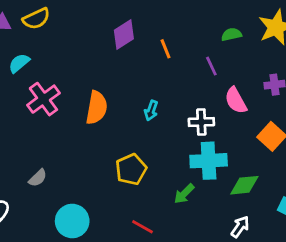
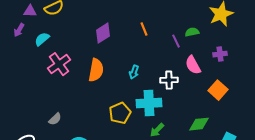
purple diamond: (124, 34) -> (103, 33), moved
green semicircle: (231, 34) -> (192, 32), moved
cyan cross: (209, 161) -> (149, 103), moved

